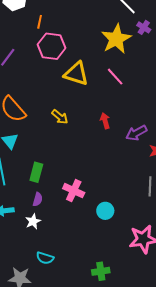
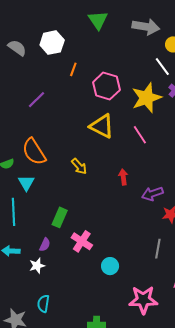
pink hexagon: (52, 46) -> (106, 86), moved
green rectangle: (36, 172) -> (60, 217), moved
cyan semicircle: (45, 258) -> (43, 304), turned 72

